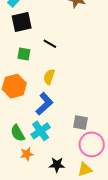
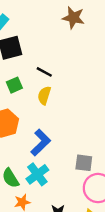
green square: (24, 54) -> (14, 85), turned -32
yellow semicircle: (49, 77) -> (44, 95), moved

